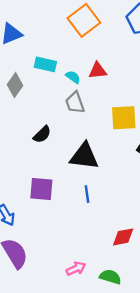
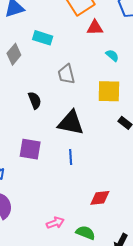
red triangle: (98, 71) -> (95, 28), moved
cyan semicircle: (73, 77) -> (112, 55), moved
black semicircle: (42, 134) -> (35, 100), turned -72

